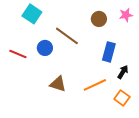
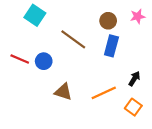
blue circle: (45, 48) -> (44, 61), moved
blue rectangle: (109, 52) -> (111, 46), moved

